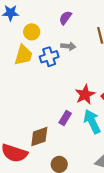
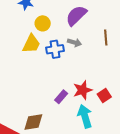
purple semicircle: (65, 18) -> (76, 16), size x1.6
purple rectangle: (65, 118) -> (61, 97), moved

